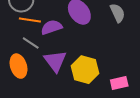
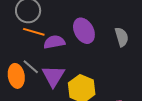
gray line: (31, 43) -> (31, 67), moved

